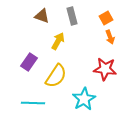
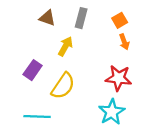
gray rectangle: (72, 16) -> (81, 18), turned 30
cyan star: (84, 99) -> (112, 112), moved

